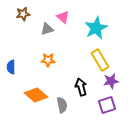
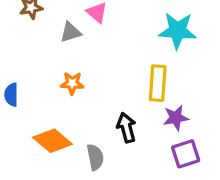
cyan star: (96, 28) -> (177, 31), moved, turned 30
yellow rectangle: (100, 60) -> (158, 83), turned 35
purple square: (107, 105) -> (186, 154), moved

